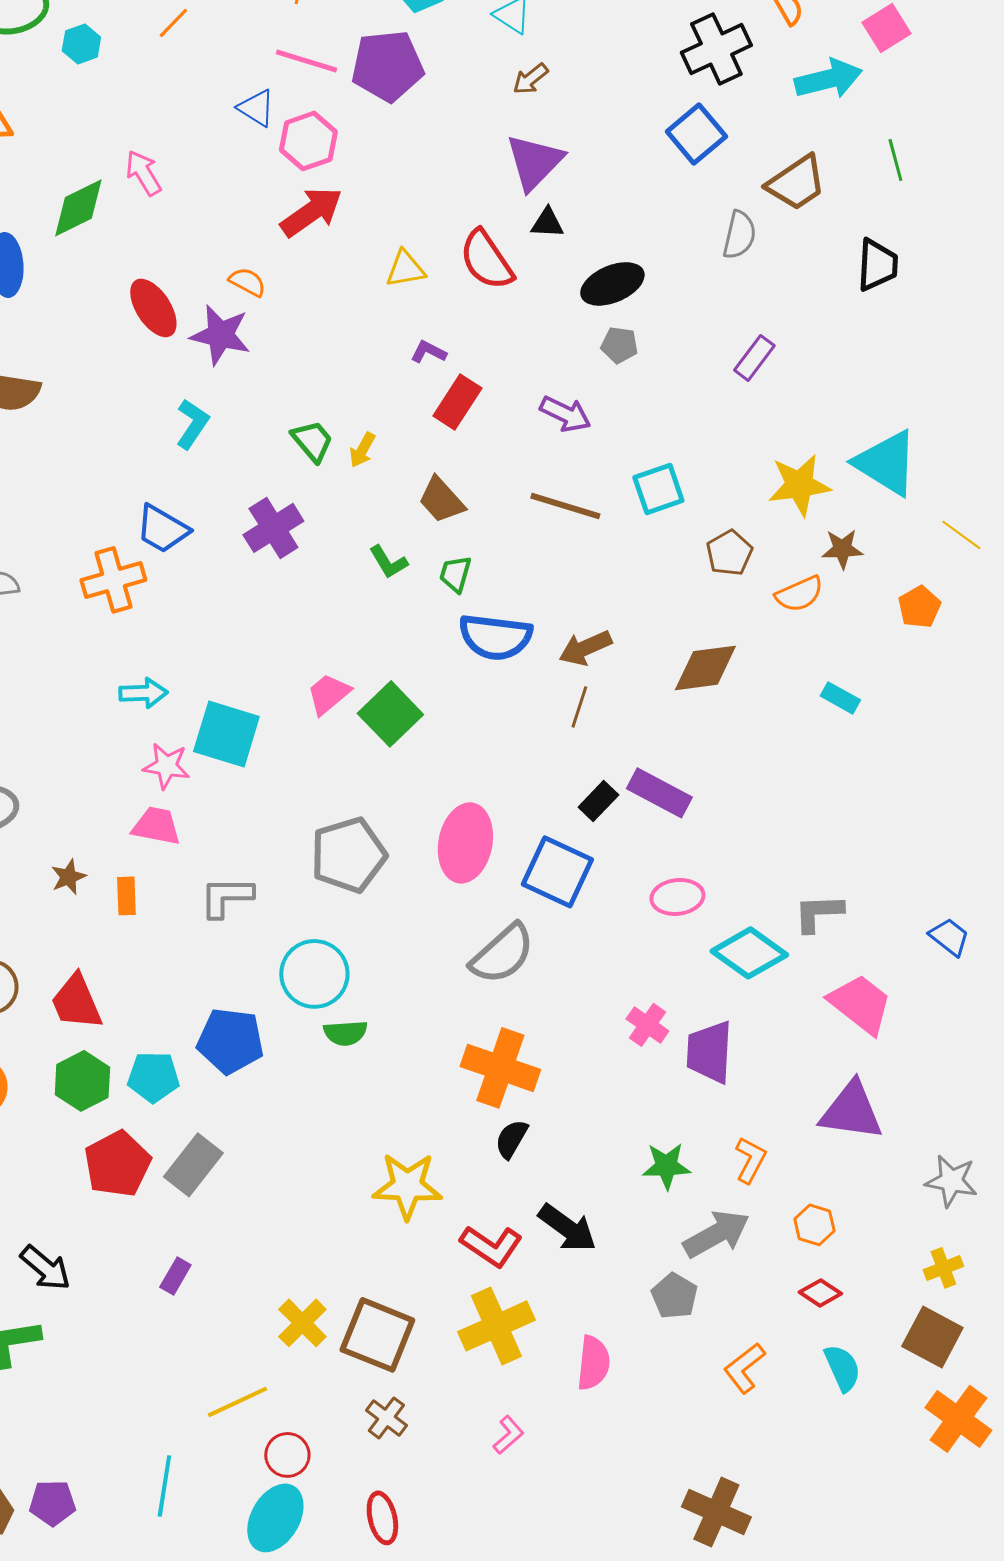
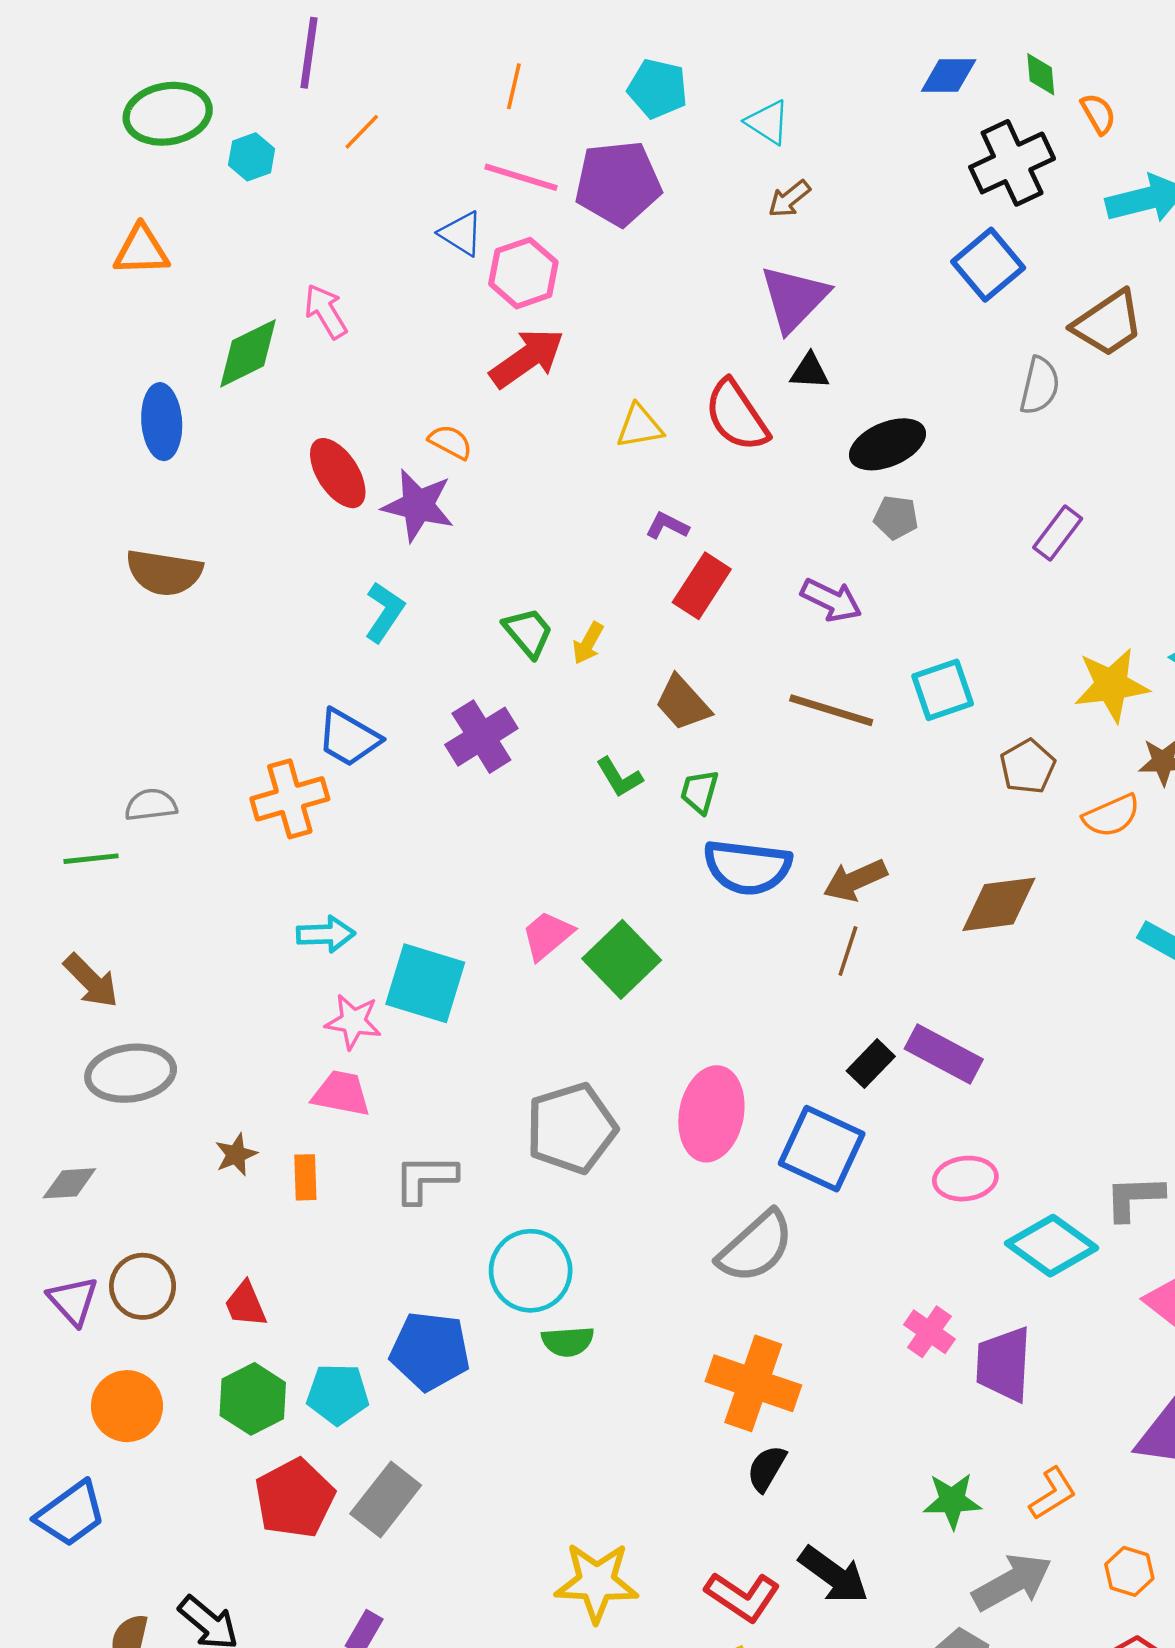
red trapezoid: (76, 1002) -> (246, 1304), size x0.7
orange L-shape: (750, 1160) -> (1053, 1494), turned 30
yellow star: (407, 1186) -> (596, 1582), moved

